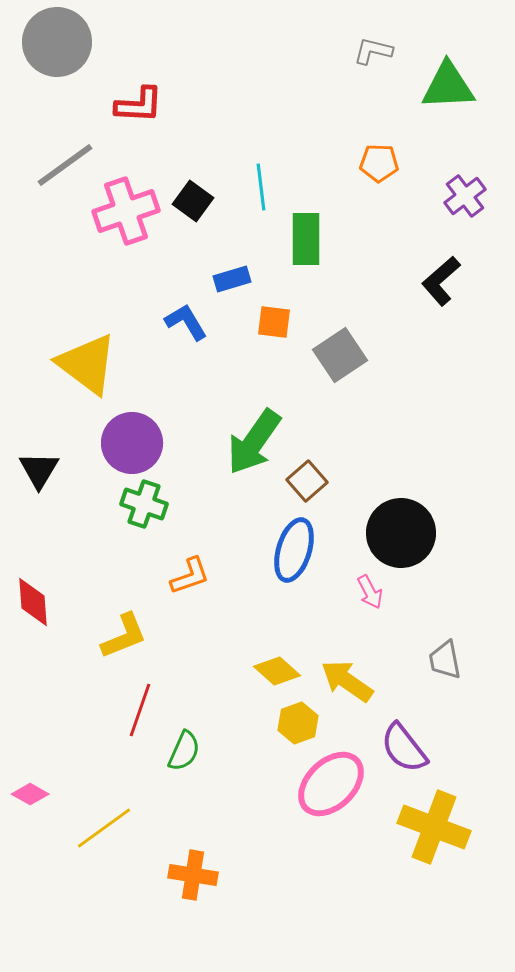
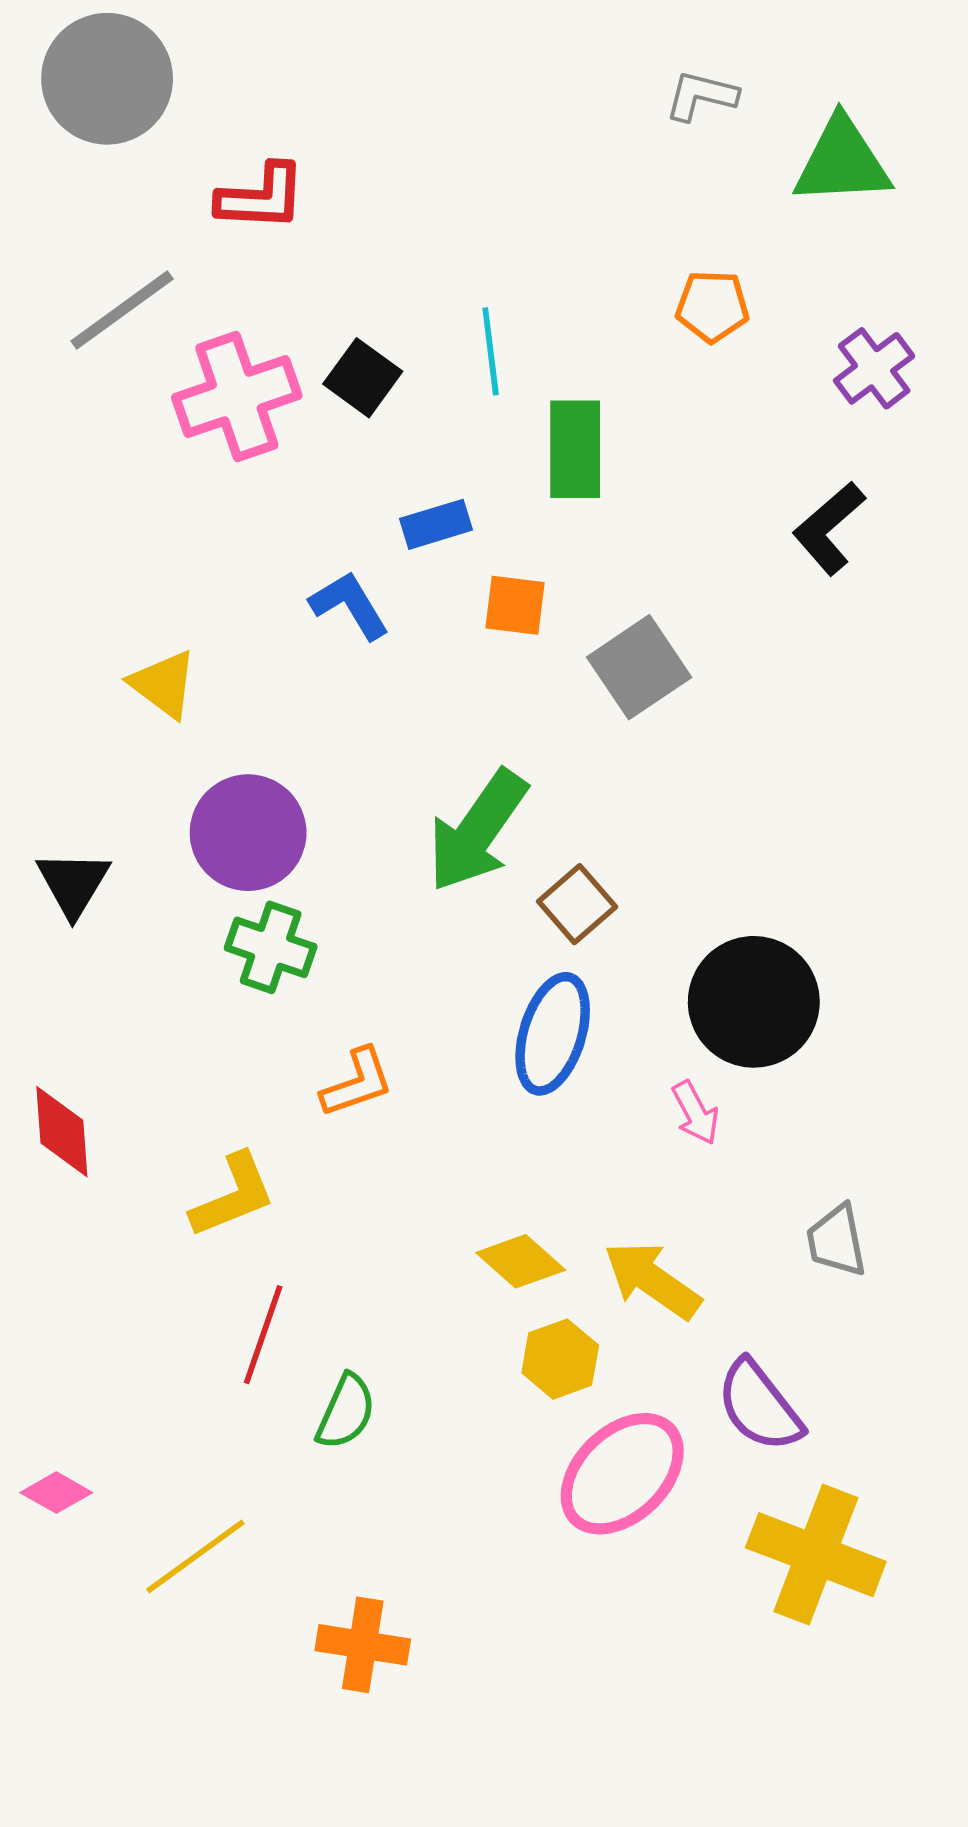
yellow triangle: (87, 364) -> (163, 684), size x0.6

